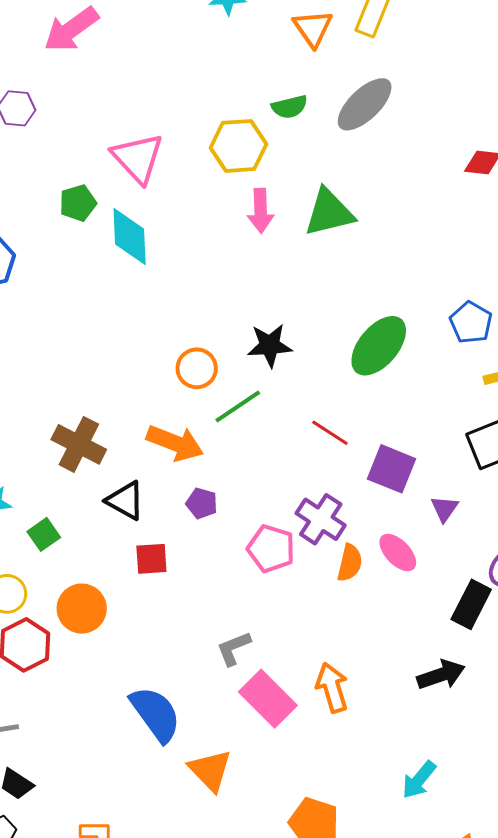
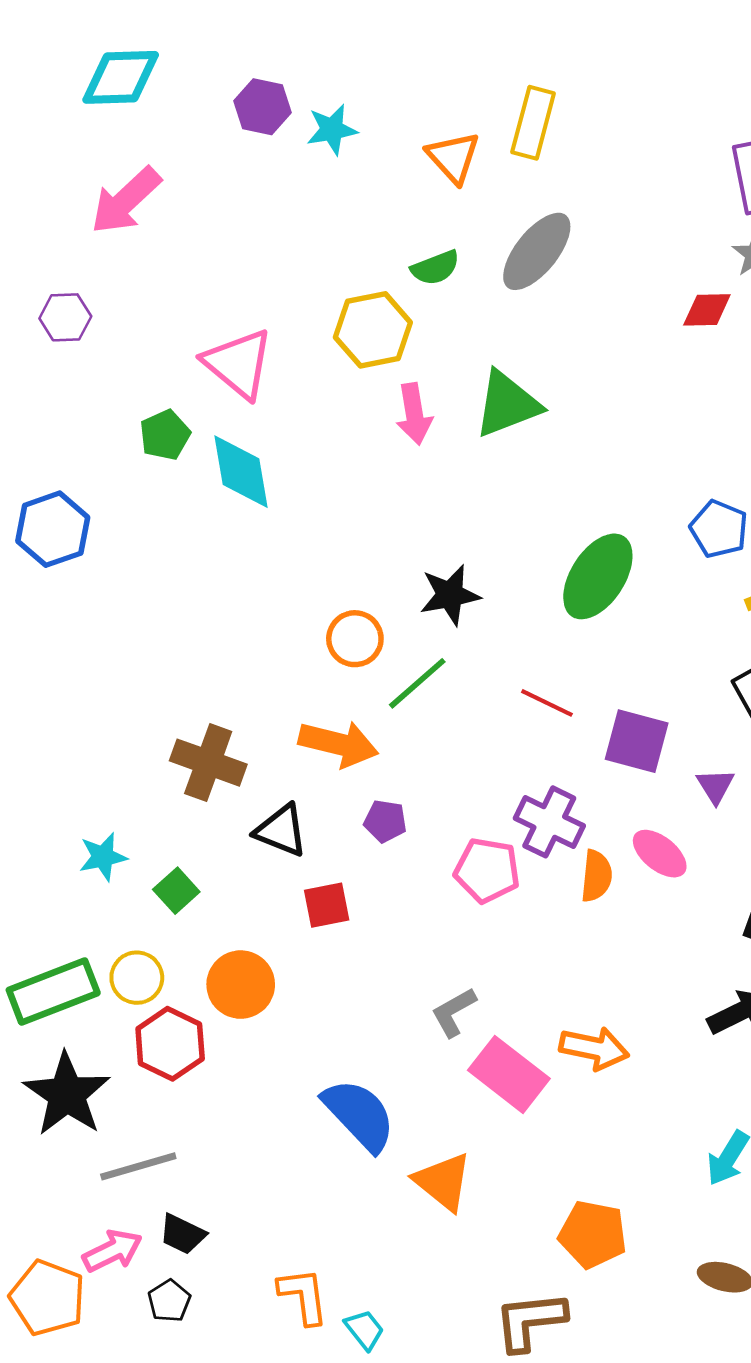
orange arrow: (332, 688) -> (594, 1048), turned 126

